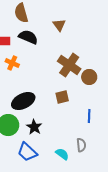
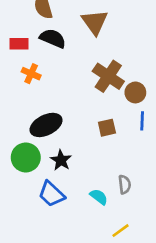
brown triangle: (59, 25) -> (95, 22), size x1.5
brown square: (62, 97) -> (107, 128), moved
blue line: (89, 116) -> (142, 121), moved

